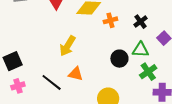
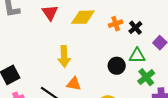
orange cross: (110, 20) -> (116, 24), moved
yellow arrow: (68, 46) -> (64, 56), turned -30

